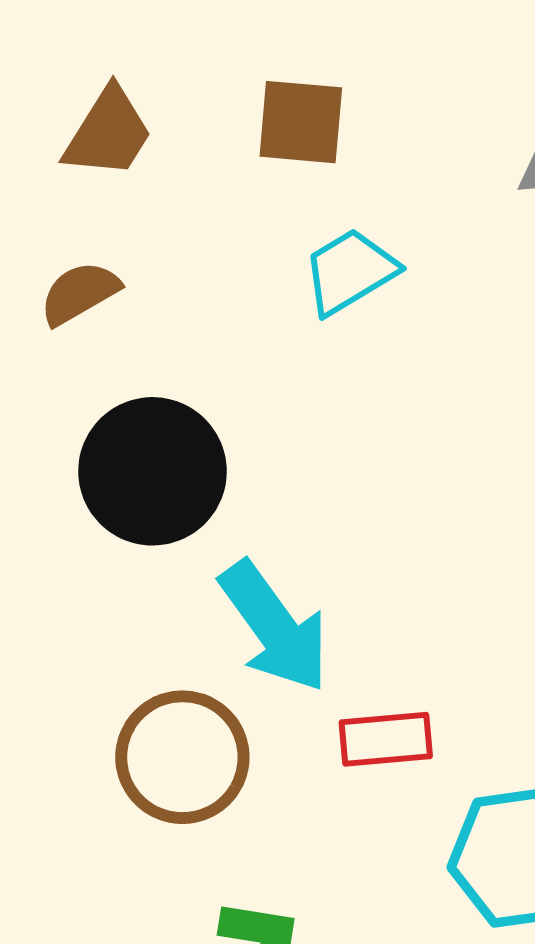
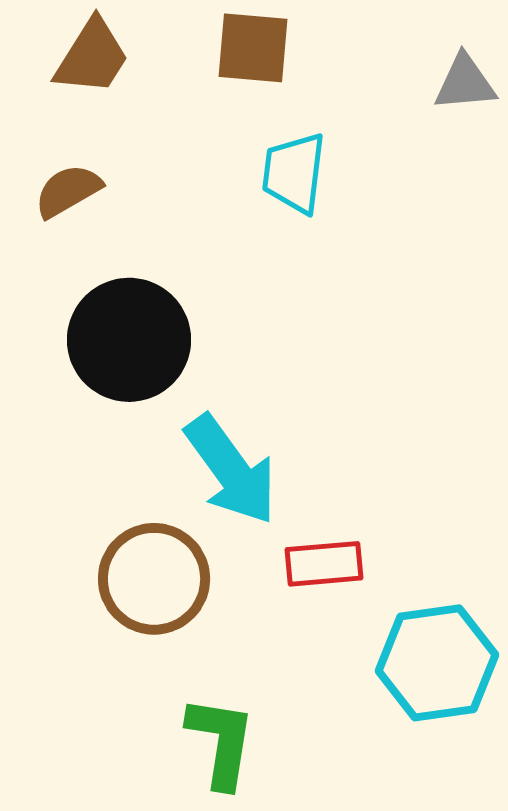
cyan trapezoid: (350, 272) -> (294, 173), turned -52

